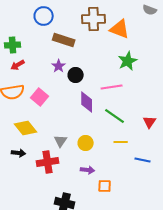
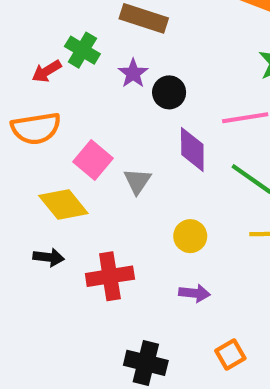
green cross: (13, 45) -> (82, 50), moved, turned 35
pink square: (40, 97) -> (93, 160), moved
gray triangle: (61, 141) -> (137, 181), moved
orange square: (105, 186) -> (230, 354), moved, turned -32

